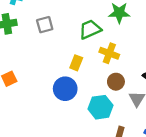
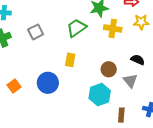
yellow cross: (109, 53) -> (113, 28), moved
blue circle: (65, 89) -> (48, 83), moved

